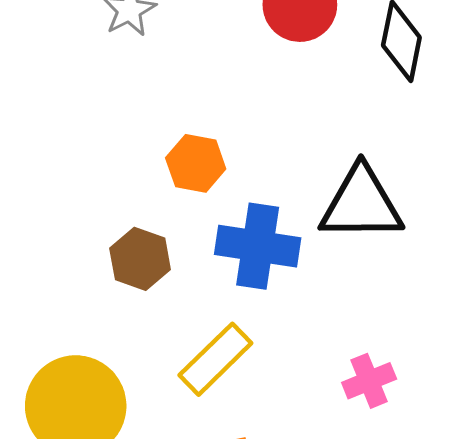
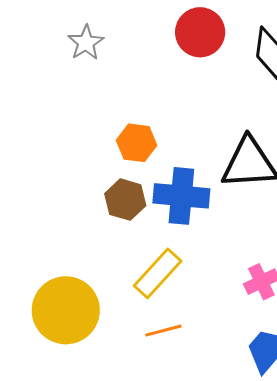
brown hexagon: (140, 259) -> (125, 200), moved

